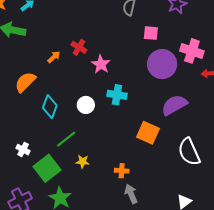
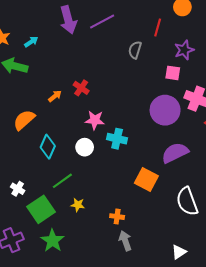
pink square: (151, 33) -> (173, 73), moved
pink star: (101, 64) -> (95, 120), moved, turned -30

